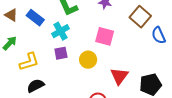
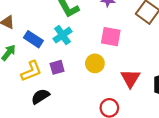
blue rectangle: (35, 18) -> (33, 39), moved
purple square: (61, 53) -> (57, 67), moved

